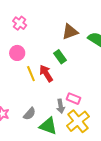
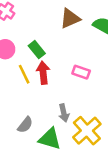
green rectangle: (60, 57) -> (37, 50), moved
red arrow: (46, 73) -> (43, 73), turned 30
pink rectangle: (73, 99) -> (81, 72), moved

